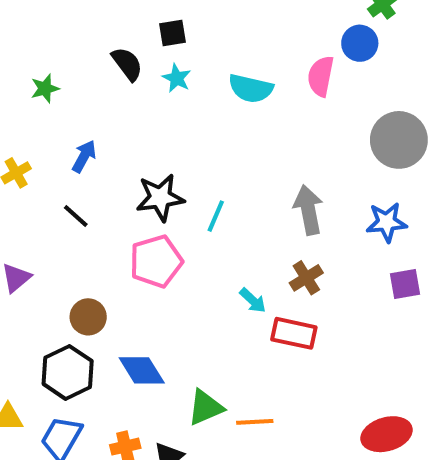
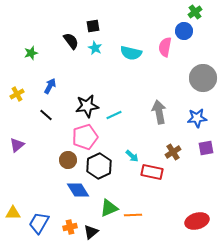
cyan line: (216, 216) -> (114, 115), turned 42
brown cross: (306, 278) -> (173, 152), moved
brown circle: (88, 317) -> (68, 160), moved
black hexagon: (68, 372) -> (99, 166), moved

